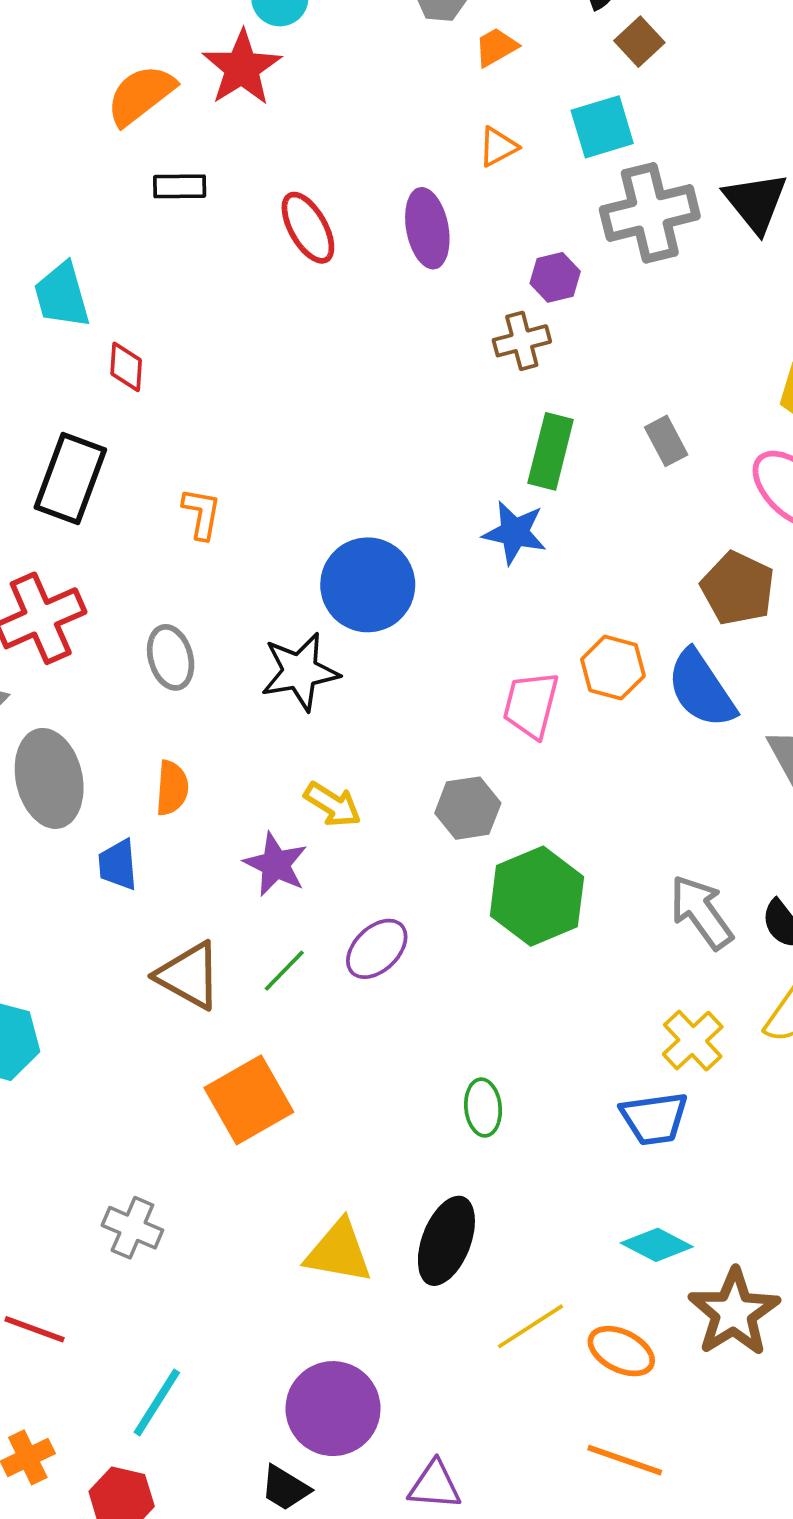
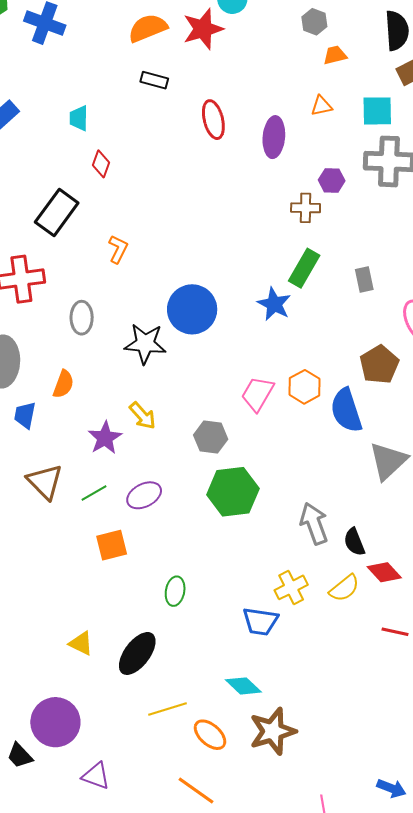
cyan trapezoid: (62, 295) -> (79, 118), size x0.7
orange square: (249, 1100) -> (112, 545), moved, size x0.7
yellow triangle: (339, 1252) -> (81, 643), size x0.7

